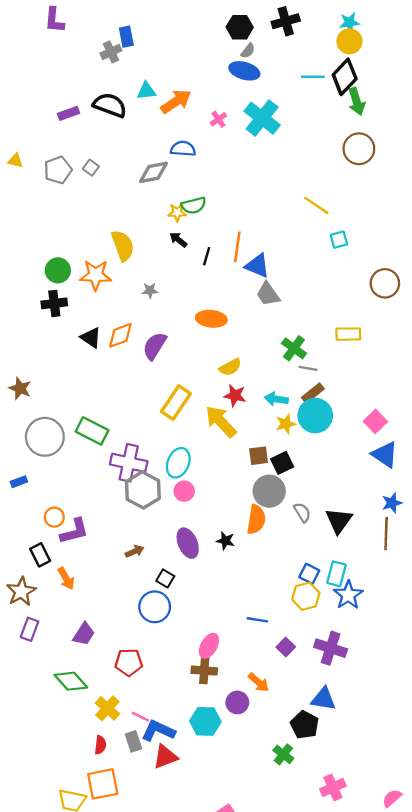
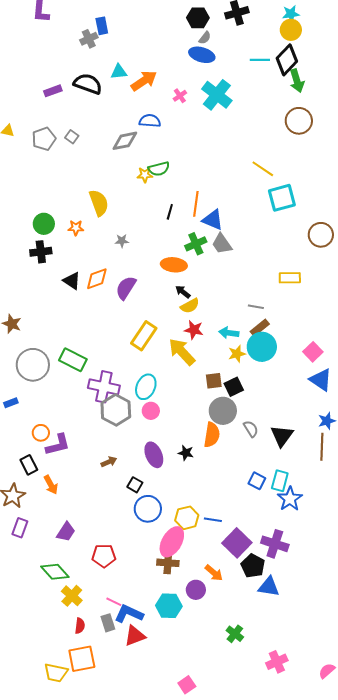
black arrow: (178, 240) -> (183, 292), moved
cyan square: (339, 240) -> (282, 198), size x1.8
orange star: (96, 275) -> (76, 228), size x0.6
green cross: (294, 348) -> (196, 244), moved, turned 30
yellow hexagon: (306, 596) -> (187, 518), moved
blue circle: (155, 607) -> (148, 509), moved
pink ellipse: (209, 646) -> (172, 542), size x1.4
purple square: (286, 647) -> (237, 543), size x1.8
yellow cross: (107, 708) -> (72, 596), moved
black pentagon: (305, 725) -> (253, 566), moved

